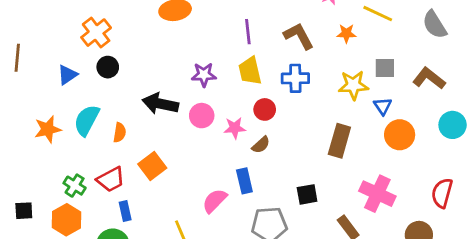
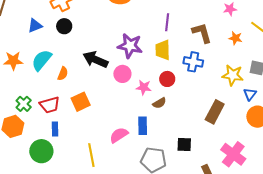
purple star: (204, 75) -> (130, 46), size x1.4

